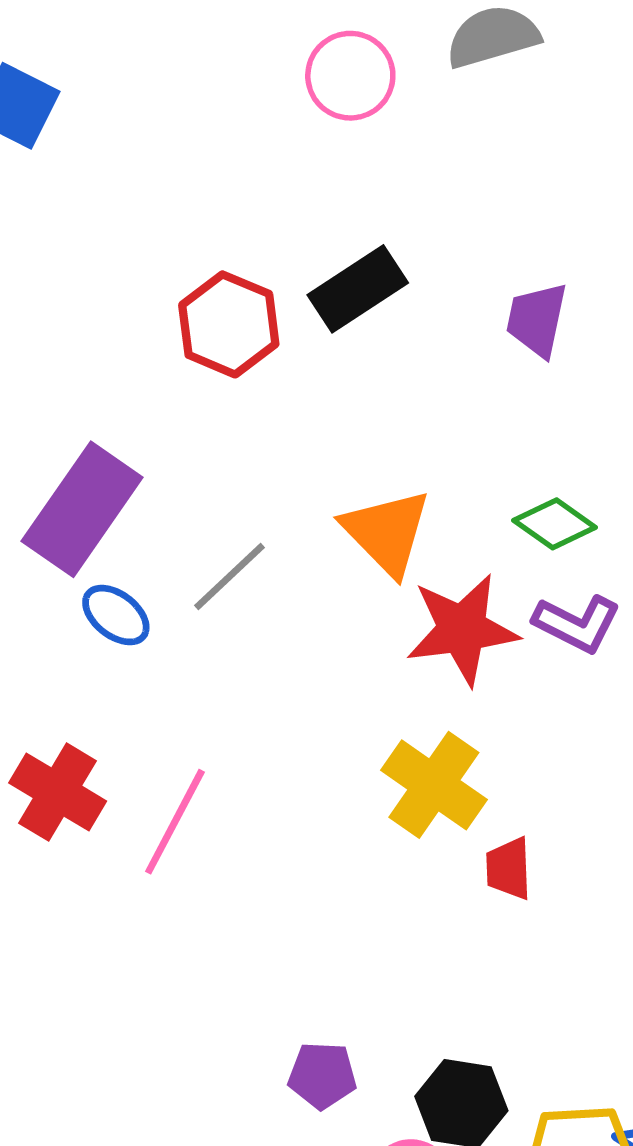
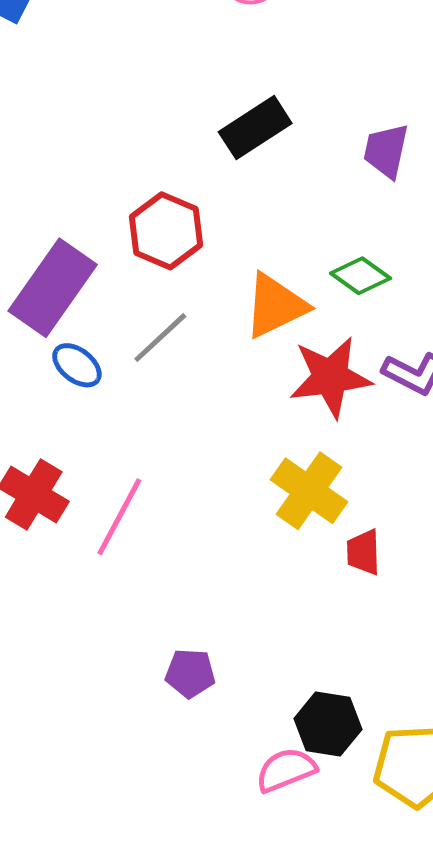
red hexagon: (229, 324) -> (166, 231), moved
green diamond: (555, 524) -> (361, 276), moved
orange triangle: (387, 532) -> (275, 306), turned 48
purple pentagon: (322, 1075) -> (190, 673), moved

